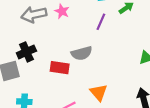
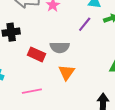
orange triangle: (99, 92) -> (66, 72), moved

